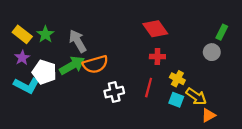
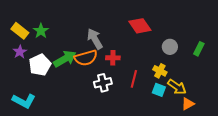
green rectangle: (222, 32) -> (199, 49), moved
gray arrow: (78, 41) -> (95, 39), moved
gray circle: (212, 52) -> (170, 47), moved
red cross: (157, 57) -> (113, 58), moved
white pentagon: (44, 72) -> (40, 65), turned 30
cyan L-shape: (27, 85) -> (24, 101), moved

